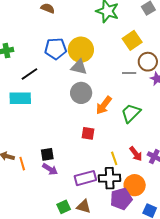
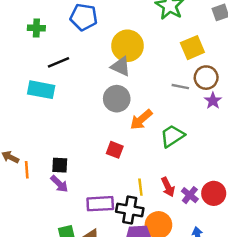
blue pentagon: (56, 49) -> (84, 17), moved

